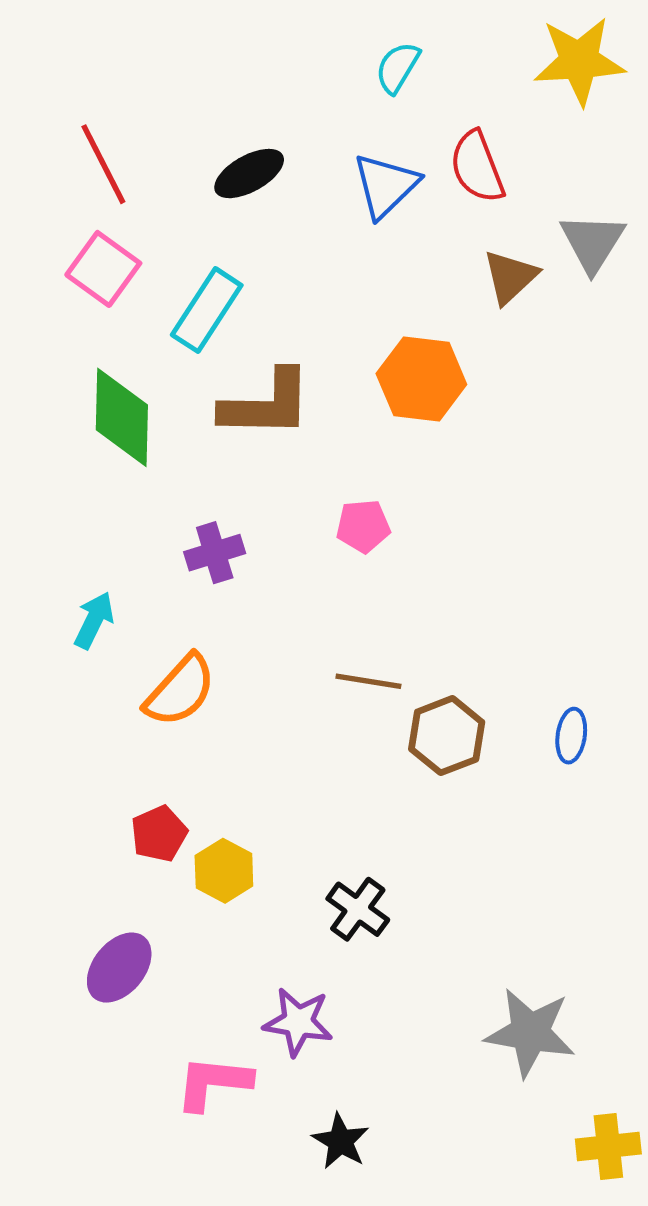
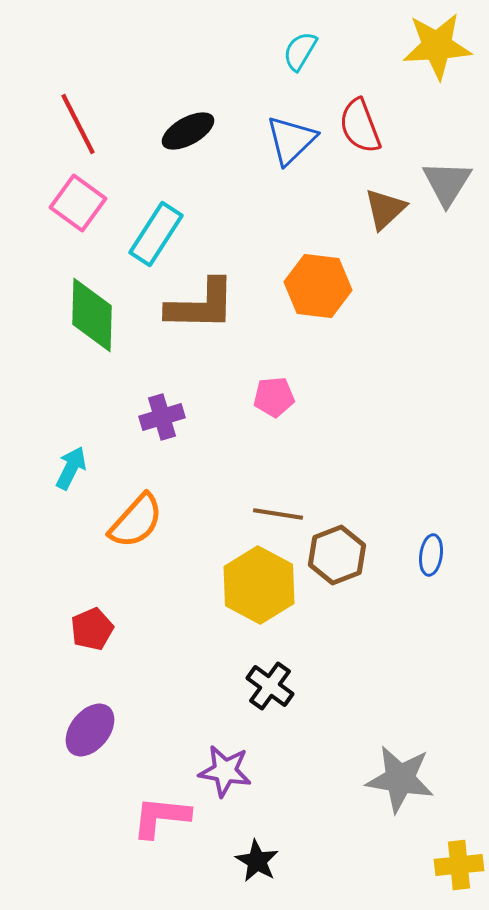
red pentagon: (159, 834) -> (92, 629), moved
yellow hexagon: (224, 871) -> (259, 585), moved, size x1.6

